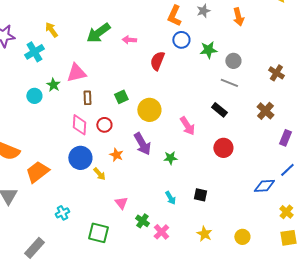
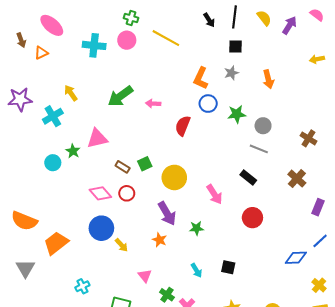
brown rectangle: (87, 98) -> (123, 167), moved, turned -56
pink diamond: (79, 125) -> (100, 193), turned -45
orange star: (116, 155) -> (160, 240), moved

